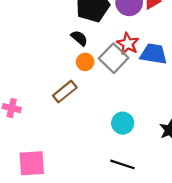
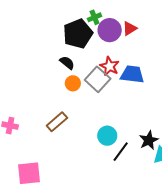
brown rectangle: (65, 92) -> (57, 122), moved
black line: (122, 164) -> (121, 152), moved, turned -70

